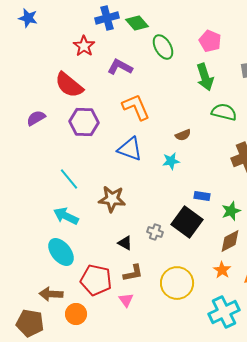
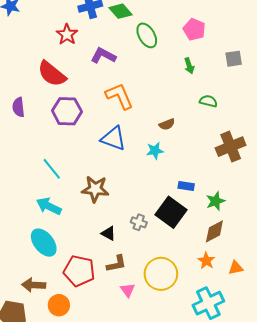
green arrow: (205, 77) -> (189, 66), size x0.6
green semicircle: (224, 112) -> (208, 101), size x0.7
purple semicircle: (36, 118) -> (18, 107), turned -66
pink triangle: (126, 300) -> (128, 290), moved

